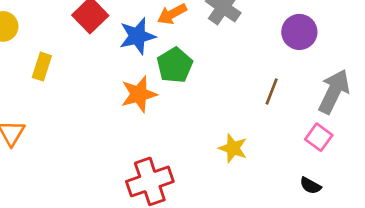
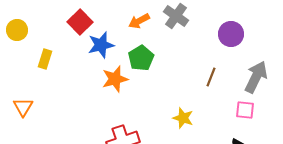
blue star: (137, 36) -> (101, 45), moved
pink square: (319, 137) -> (245, 110), turned -30

